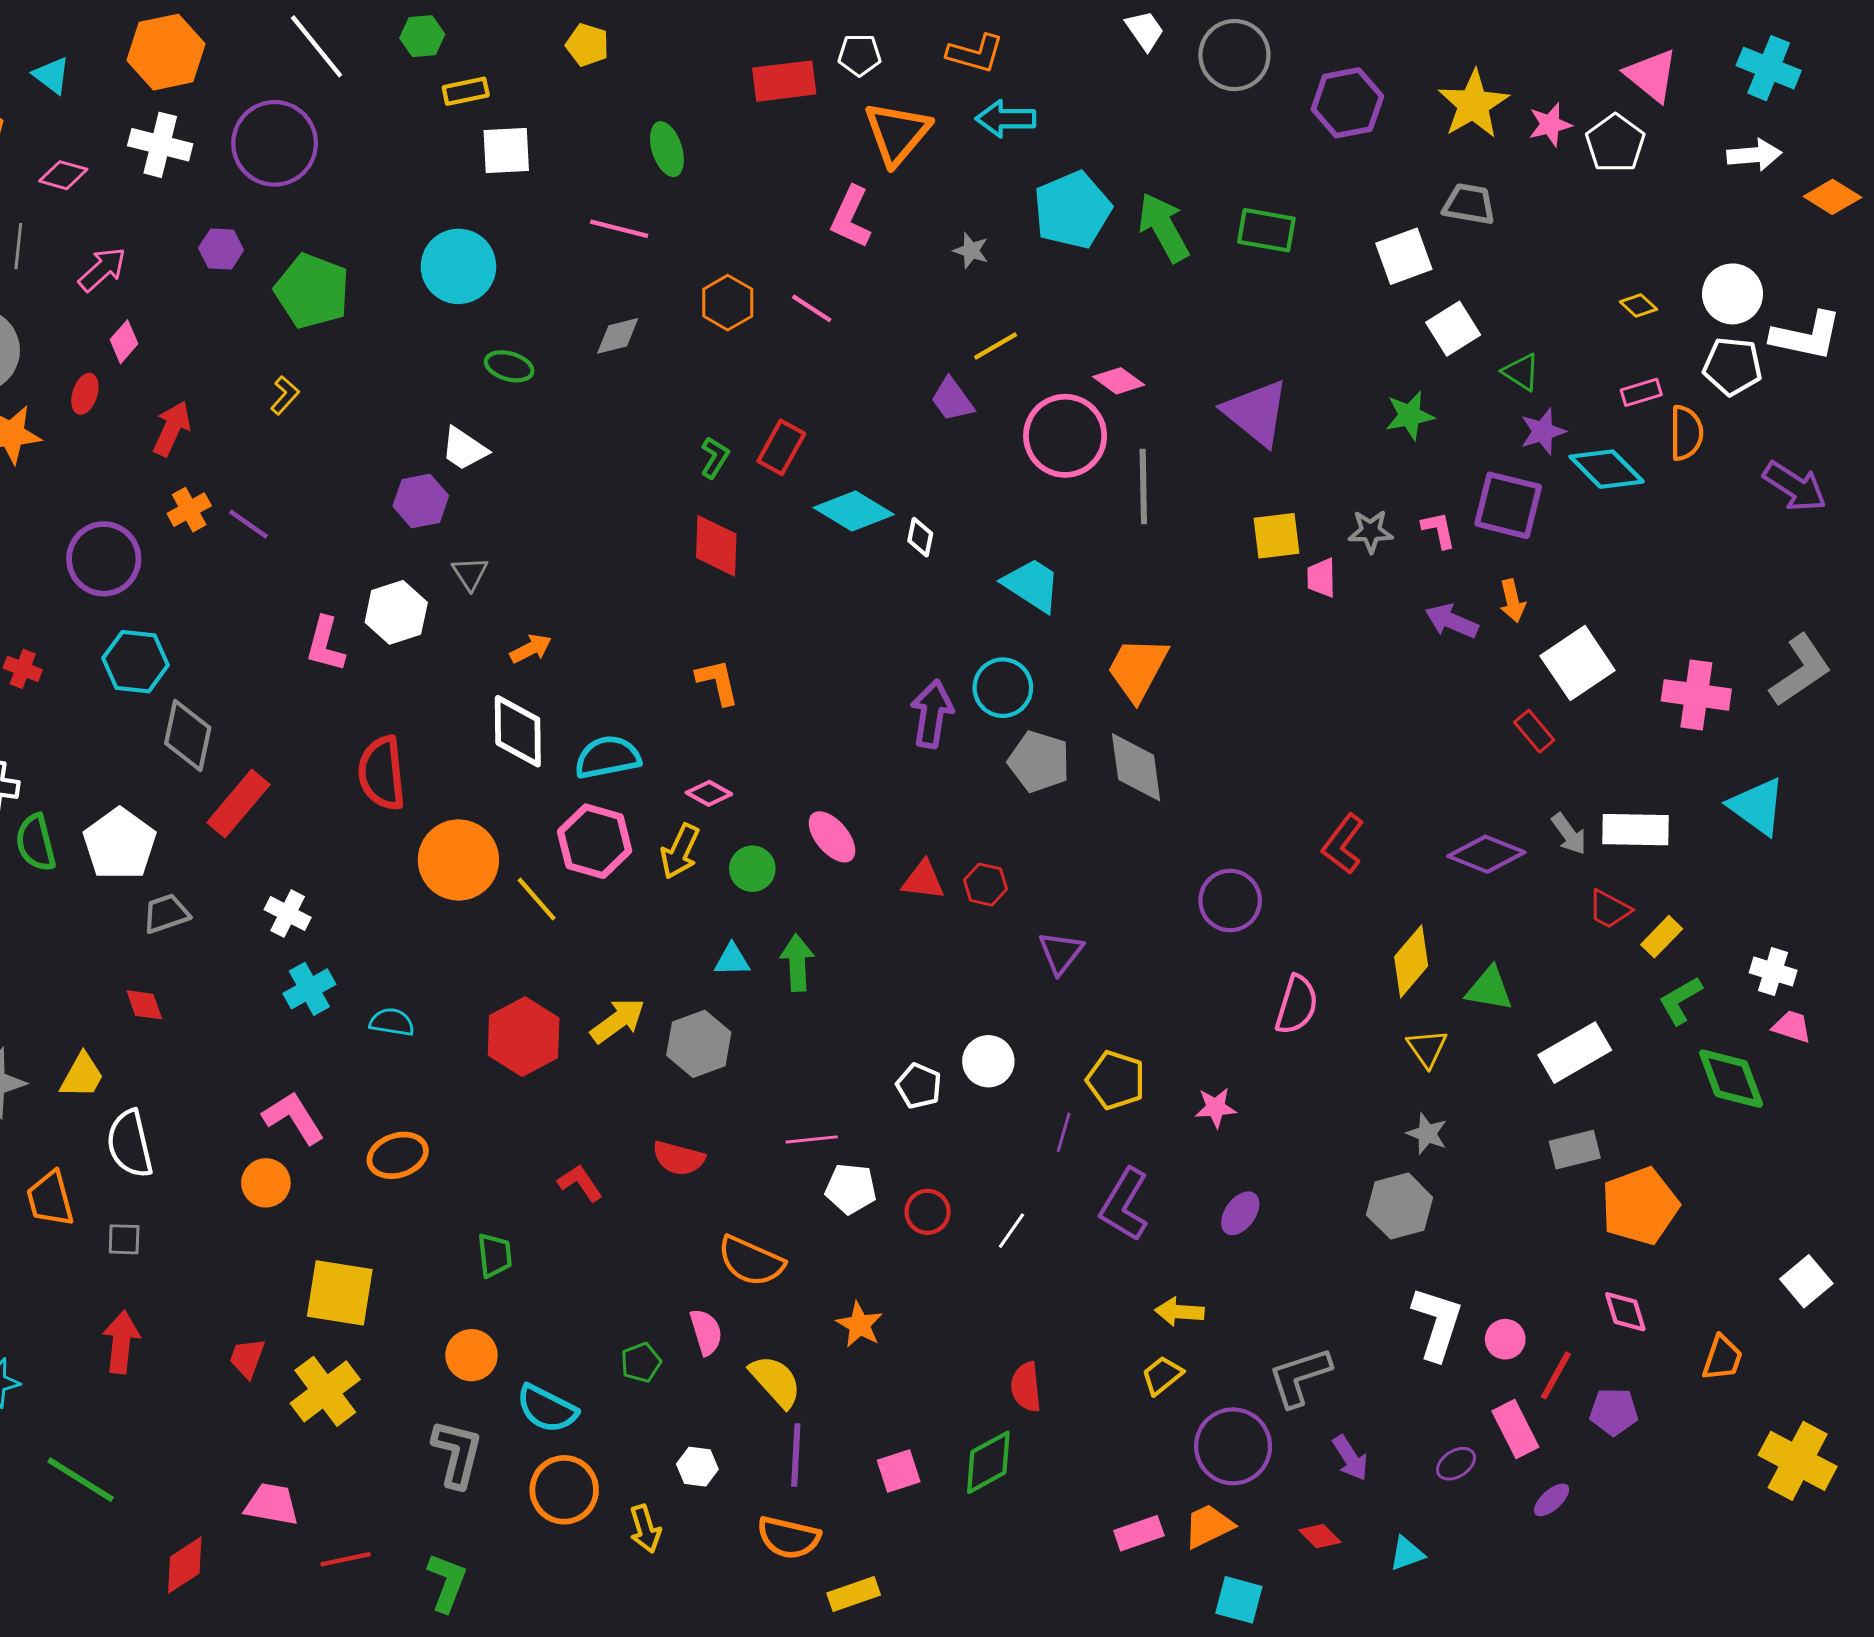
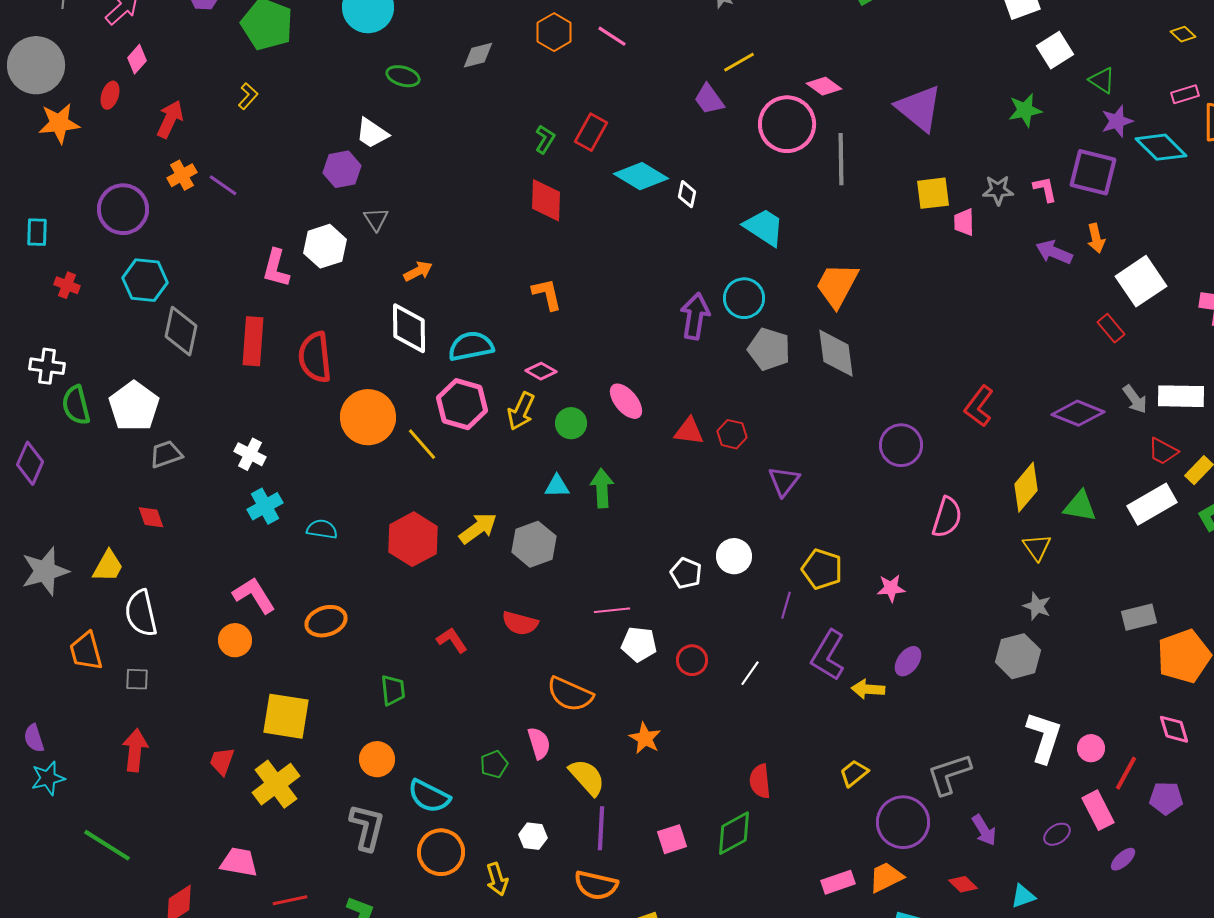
red rectangle: (238, 804) -> (253, 341), moved, turned -36
white rectangle: (1575, 1053) -> (1152, 504), moved
yellow arrow: (1179, 1312) -> (868, 689), moved

